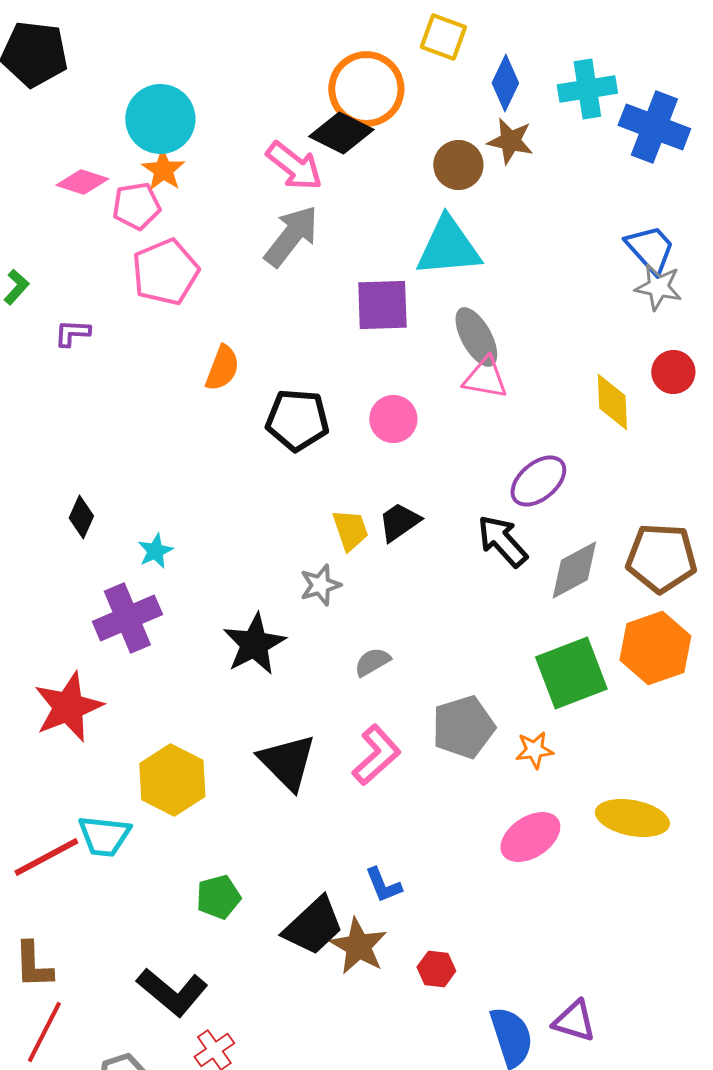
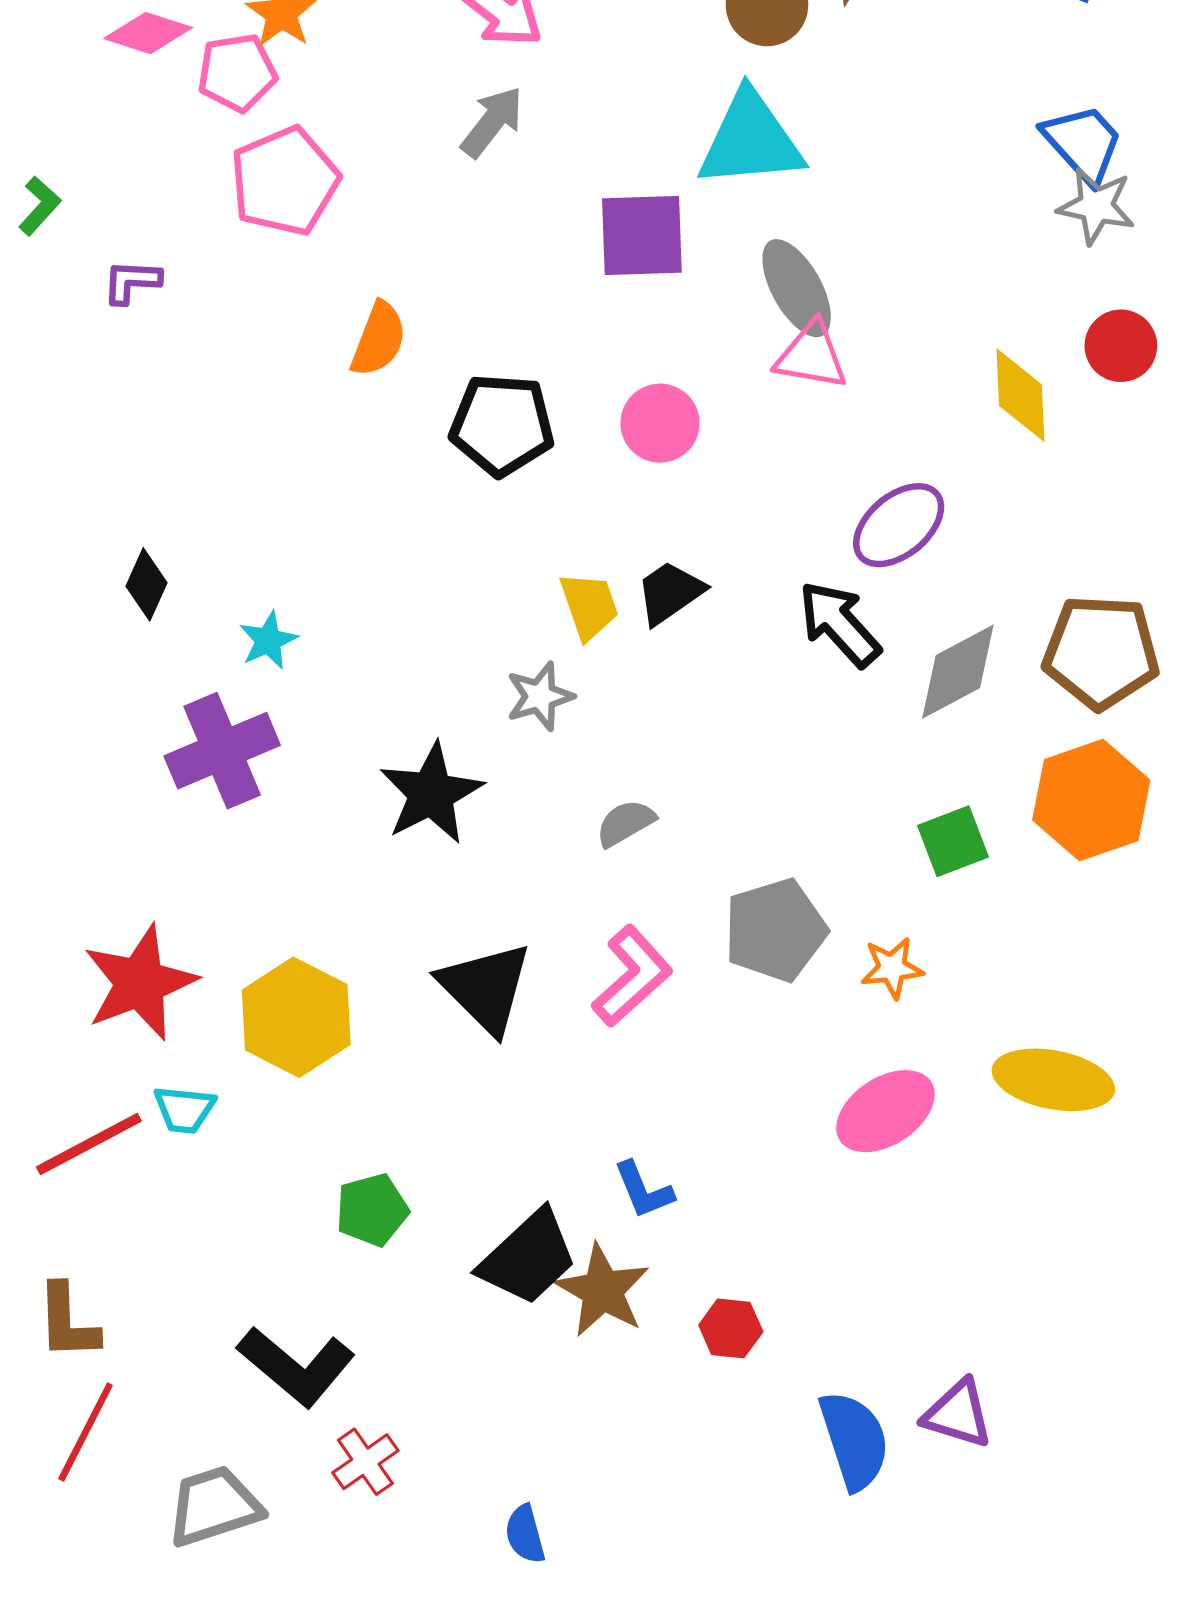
gray arrow: (291, 236) -> (492, 122), size x0.7
green square: (571, 673) -> (953, 841), size x0.6
red star: (68, 707) -> (140, 983), moved
cyan trapezoid: (104, 836) -> (184, 1109), size x0.7

